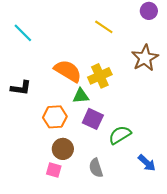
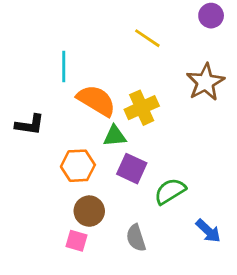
cyan line: (23, 33) -> (64, 67), moved, turned 45

